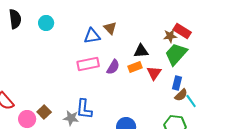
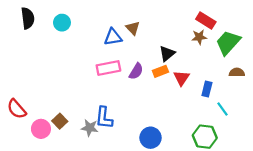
red rectangle: (182, 31) -> (206, 20), moved
black triangle: (141, 51) -> (167, 54), turned -35
green trapezoid: (176, 54) -> (228, 43), moved
brown semicircle: (181, 95) -> (237, 72), moved, turned -136

